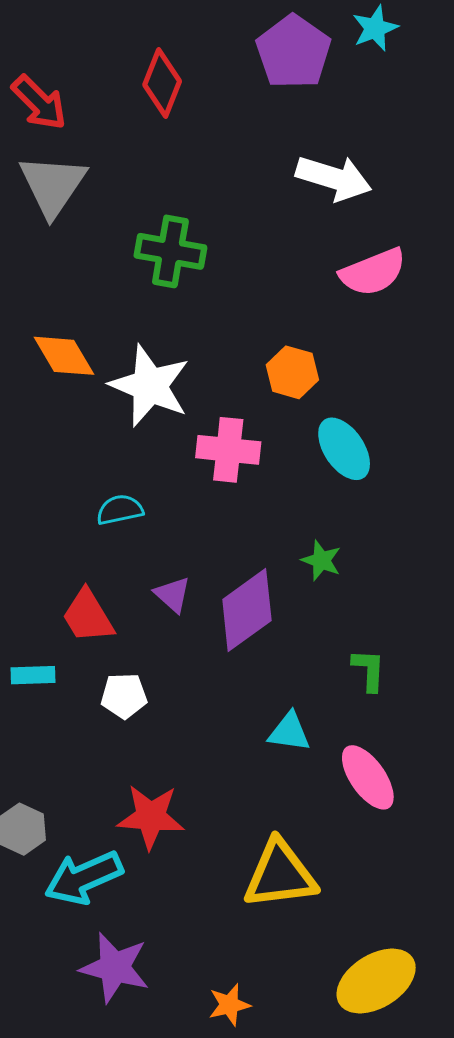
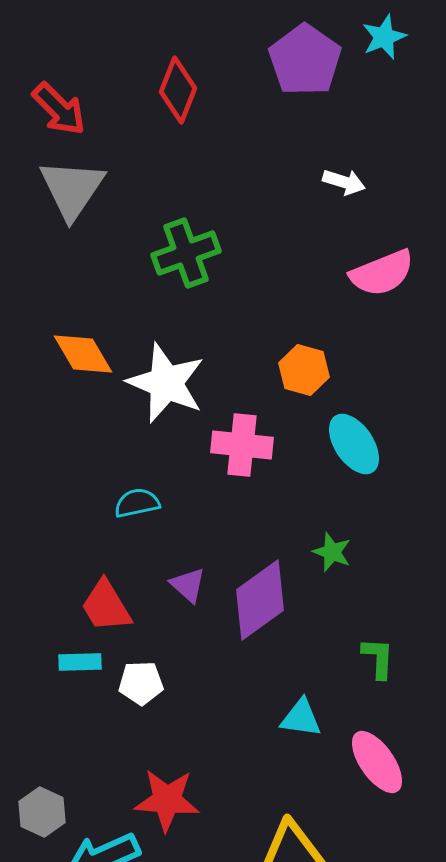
white arrow: (334, 178) -> (344, 182), size x0.6
green cross: (170, 251) -> (186, 253), turned -30
cyan rectangle: (33, 675) -> (80, 662), moved

